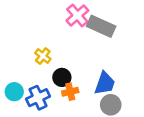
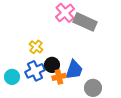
blue trapezoid: (105, 83) -> (74, 70), moved
blue cross: (38, 98) -> (35, 71), moved

